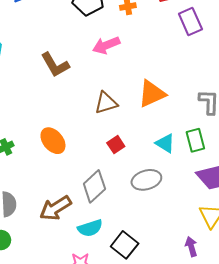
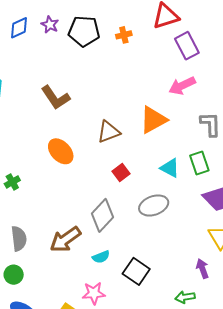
pink arrow: (106, 45) -> (182, 86), moved
orange ellipse: (53, 141) -> (61, 151), moved
cyan semicircle: (90, 228) -> (101, 257), size x0.7

